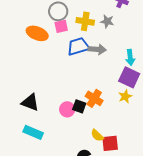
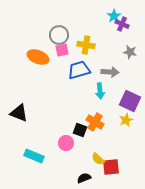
gray star: (107, 21) -> (130, 52), moved
gray arrow: (97, 49) -> (110, 72), moved
cyan arrow: (130, 57) -> (100, 91), moved
black triangle: (30, 102) -> (19, 113), moved
pink circle: (67, 109) -> (66, 143), moved

